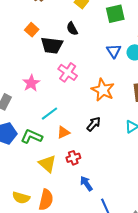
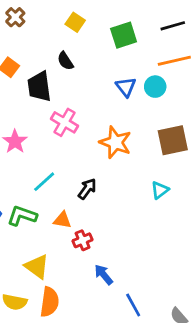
black trapezoid: (52, 45) -> (39, 87), turned 80
black arrow: (94, 124) -> (87, 189), moved
orange triangle: (63, 132) -> (62, 220), moved, turned 40
yellow triangle: (47, 164) -> (37, 267), moved

